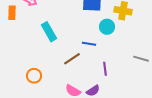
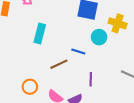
cyan rectangle: (49, 32) -> (40, 34), turned 36
orange circle: (34, 76) -> (30, 87), moved

